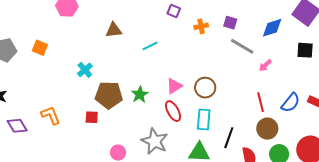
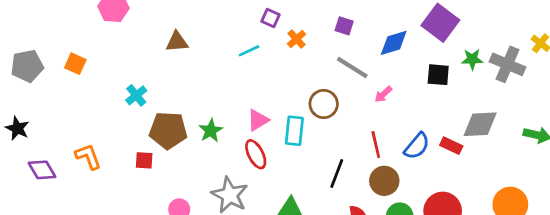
purple square: (174, 11) -> (271, 18), moved
purple square: (230, 23) -> (344, 26), moved
orange cross: (201, 26) -> (297, 39), turned -32
cyan line: (150, 46) -> (249, 51), moved
brown circle: (205, 88) -> (324, 104), moved
cyan rectangle: (204, 120) -> (294, 131), moved
black line: (229, 138) -> (337, 173), moved

